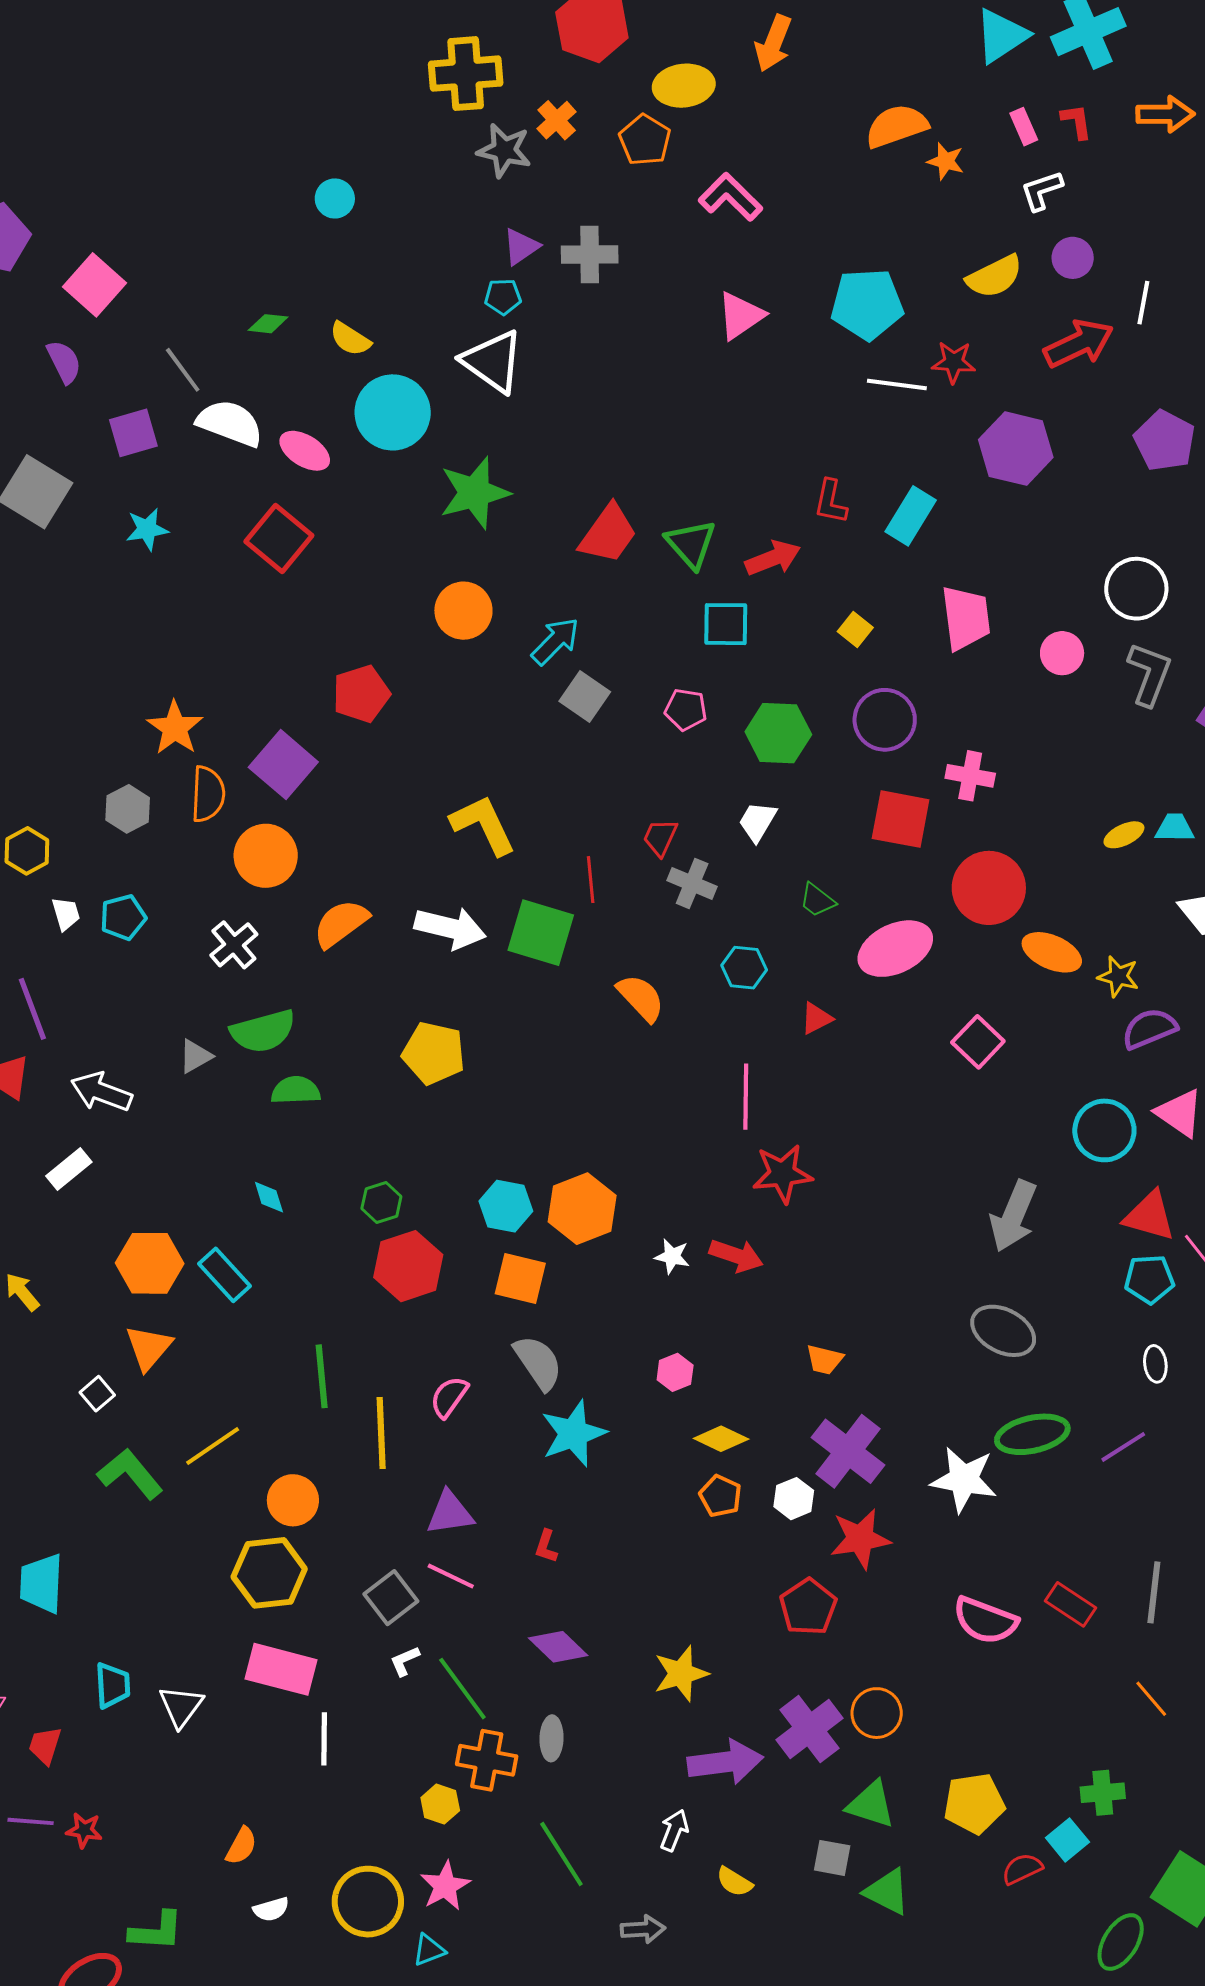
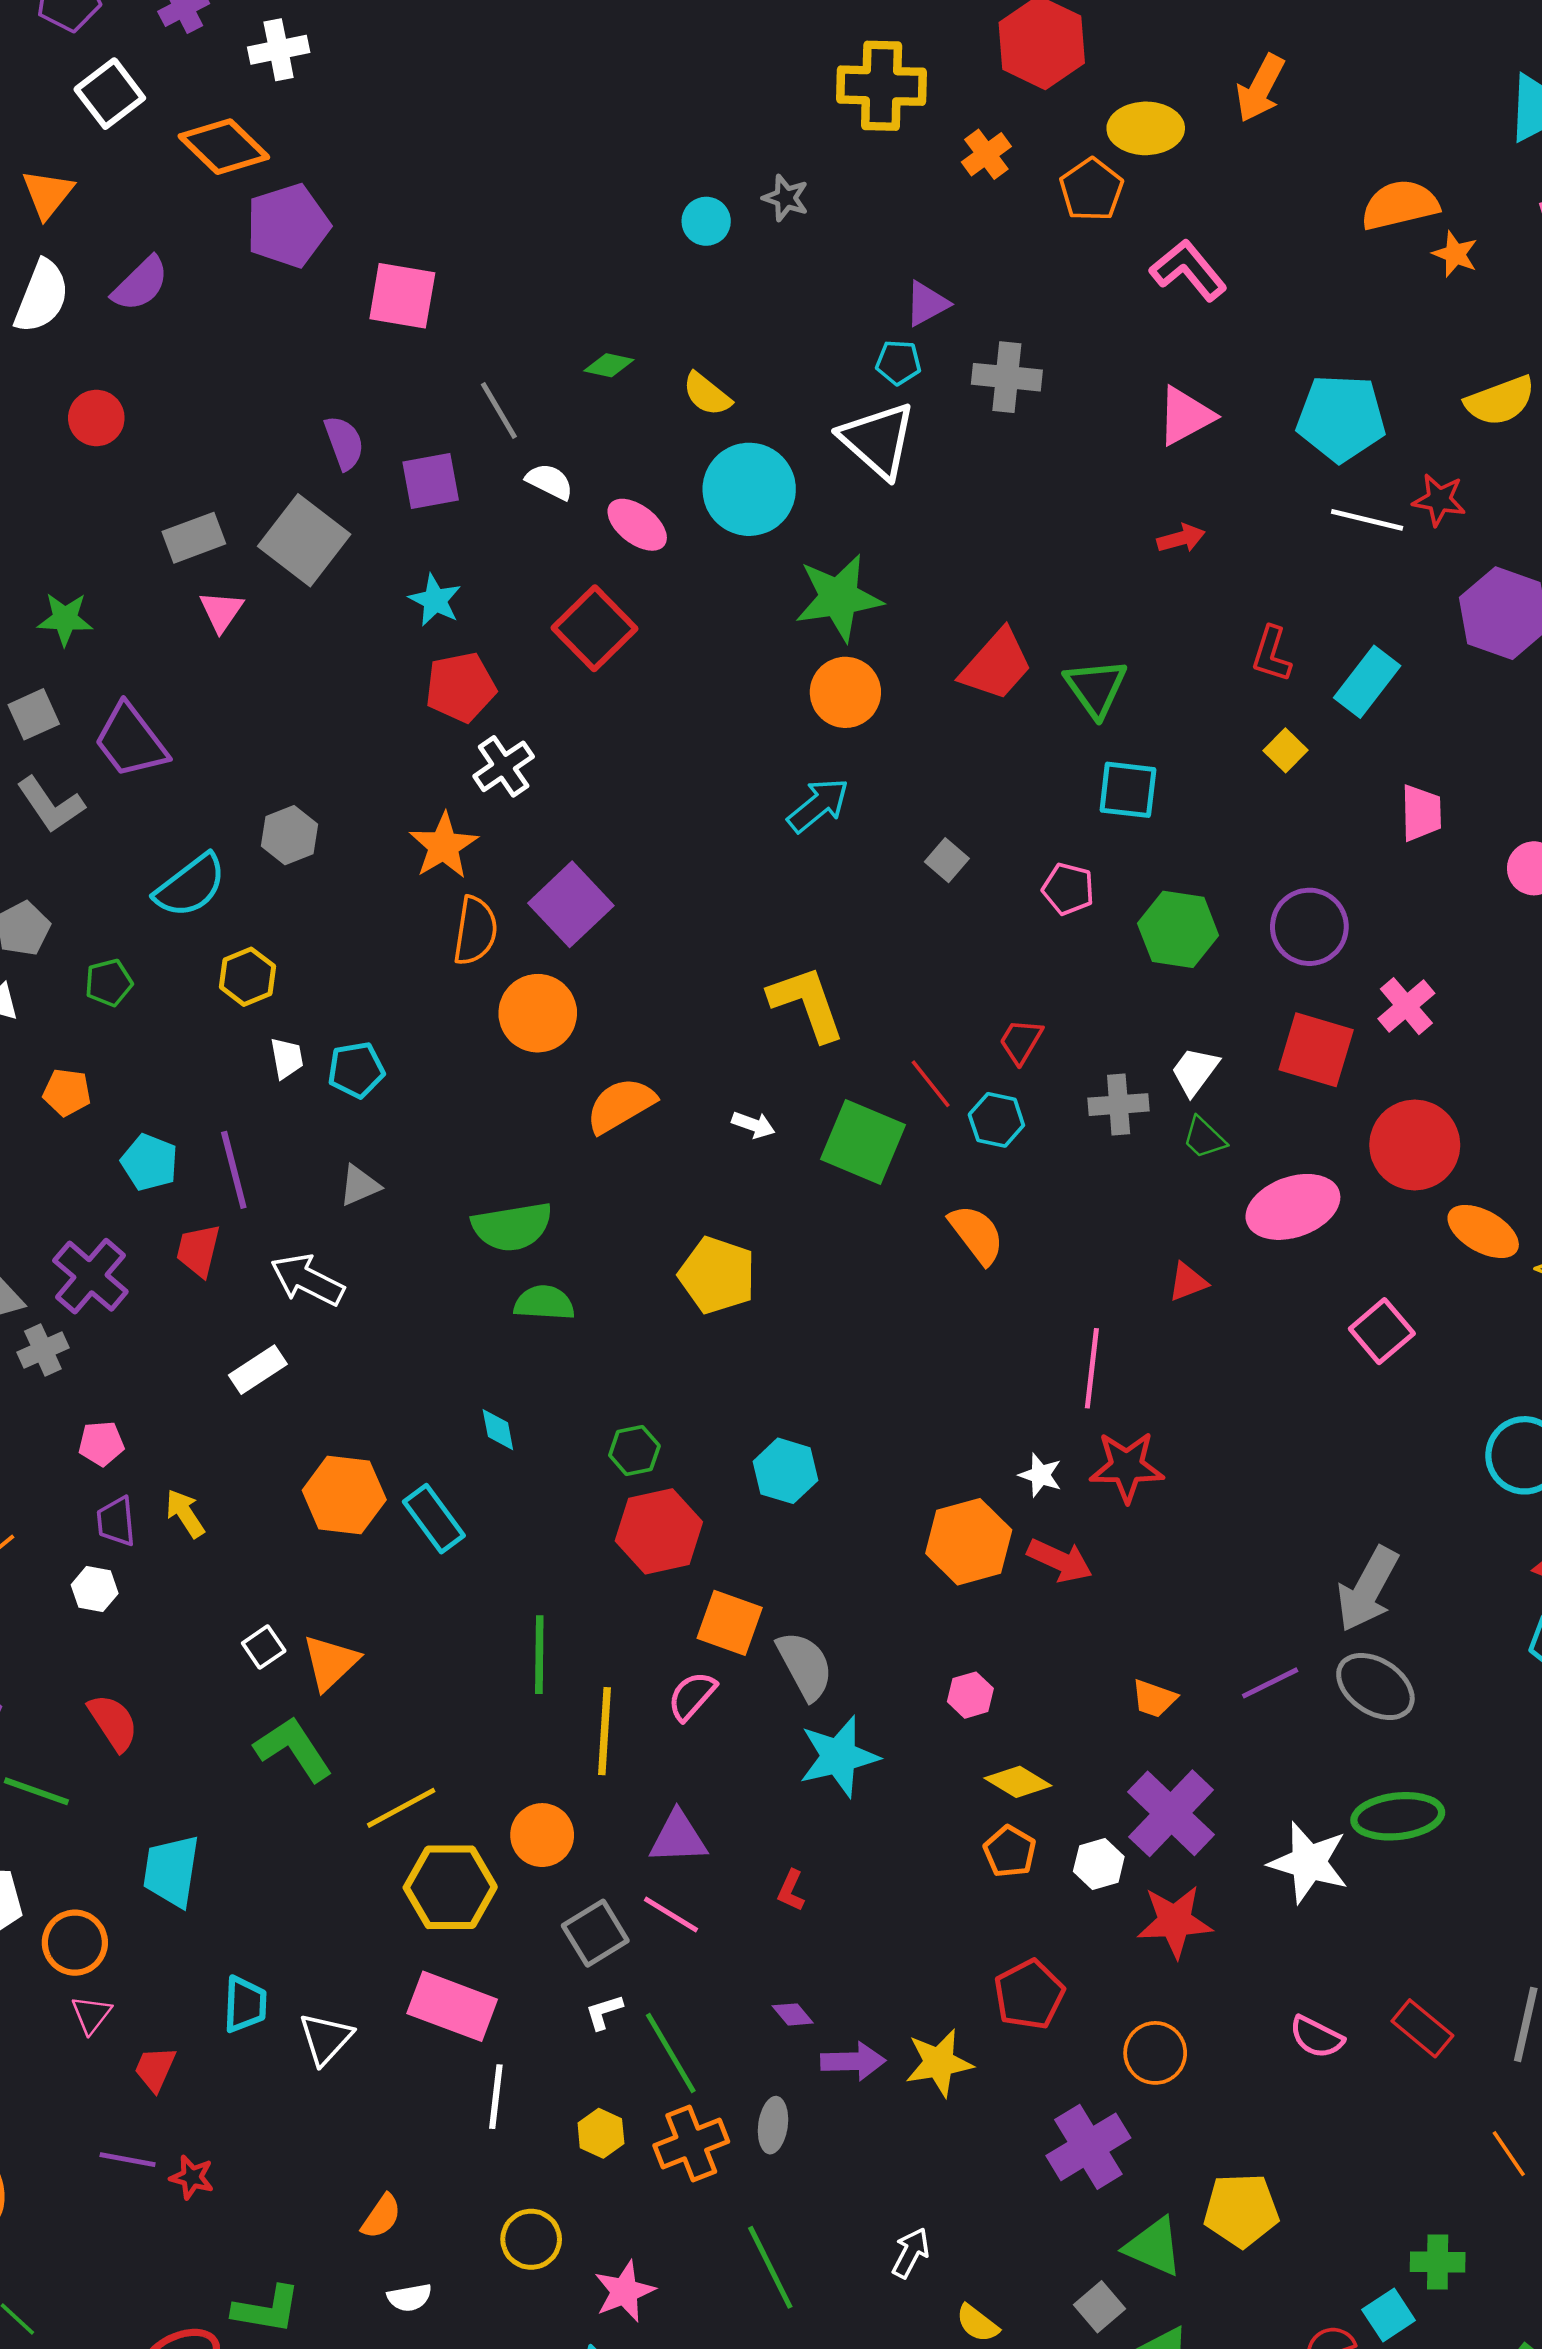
gray star: (504, 150) -> (786, 198), moved, size x0.7
gray cross: (590, 254) -> (1007, 377), moved
pink square: (95, 285) -> (402, 296), turned -38
purple semicircle: (64, 362) -> (344, 443), moved
white semicircle: (230, 423) -> (550, 481), size x0.6
cyan star: (147, 529) -> (435, 600), turned 30
red arrow: (773, 558) -> (1181, 538), moved, size x0.7
orange circle: (463, 611) -> (845, 692), moved
pink trapezoid: (966, 618) -> (1421, 813), size x0.7
yellow square: (855, 629) -> (1285, 750), moved
cyan arrow: (555, 641) -> (818, 805), moved
red pentagon: (361, 694) -> (461, 687), moved
gray square: (585, 697) -> (947, 860), size x0.7
pink cross: (970, 776) -> (1406, 1006), turned 33
gray hexagon: (128, 809) -> (290, 835), moved
white trapezoid: (758, 822) -> (1195, 1071), moved
red line: (591, 880) -> (931, 1084), turned -39
gray cross: (692, 884) -> (1119, 1105), moved, turned -33
white arrow: (450, 928) -> (753, 1125), size x0.5
white cross: (234, 945) -> (504, 766), moved
cyan hexagon: (744, 968) -> (996, 1120), moved
gray triangle: (195, 1056) -> (359, 1185), moved
orange hexagon: (582, 1209) -> (969, 1542), moved
gray arrow: (1013, 1216) -> (1368, 1589), moved
white star: (672, 1256) -> (1040, 1475), moved
orange square: (520, 1278) -> (730, 1623), moved
orange triangle: (149, 1348) -> (330, 1662), moved
yellow line: (213, 1446) -> (401, 1808), moved
purple line: (1123, 1447) -> (1270, 1683), moved
orange circle: (293, 1500) -> (542, 1835), moved
red pentagon: (808, 1607) -> (1029, 1995), moved
pink semicircle: (985, 1620) -> (1317, 2037), size x0.7
purple diamond: (558, 1647) -> (793, 2014), size x0.6
orange circle: (877, 1713) -> (1155, 2053), moved
orange cross: (487, 1760) -> (691, 2144), turned -38
purple arrow: (725, 1762) -> (853, 2061), moved, size x0.7
yellow pentagon: (974, 1803) -> (1241, 2210), moved
yellow hexagon: (440, 1804) -> (601, 2133), moved
gray square: (832, 1858) -> (1100, 2307), turned 33
yellow circle: (368, 1902) -> (531, 2239), moved, size x0.7

